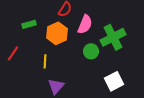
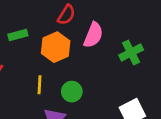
green cross: (113, 37) -> (131, 52), size x0.7
green circle: (91, 51) -> (72, 92), moved

